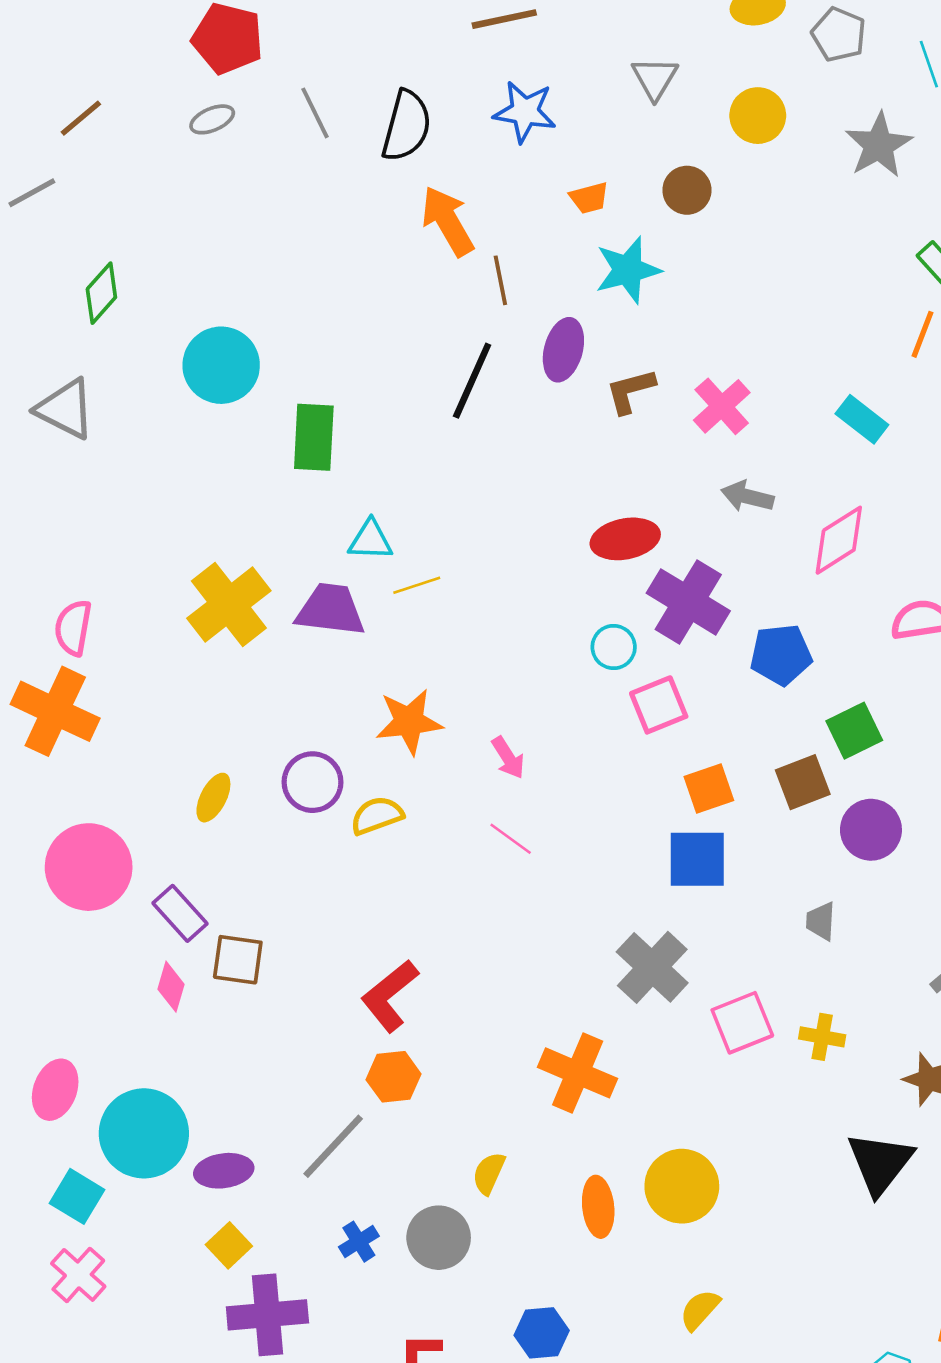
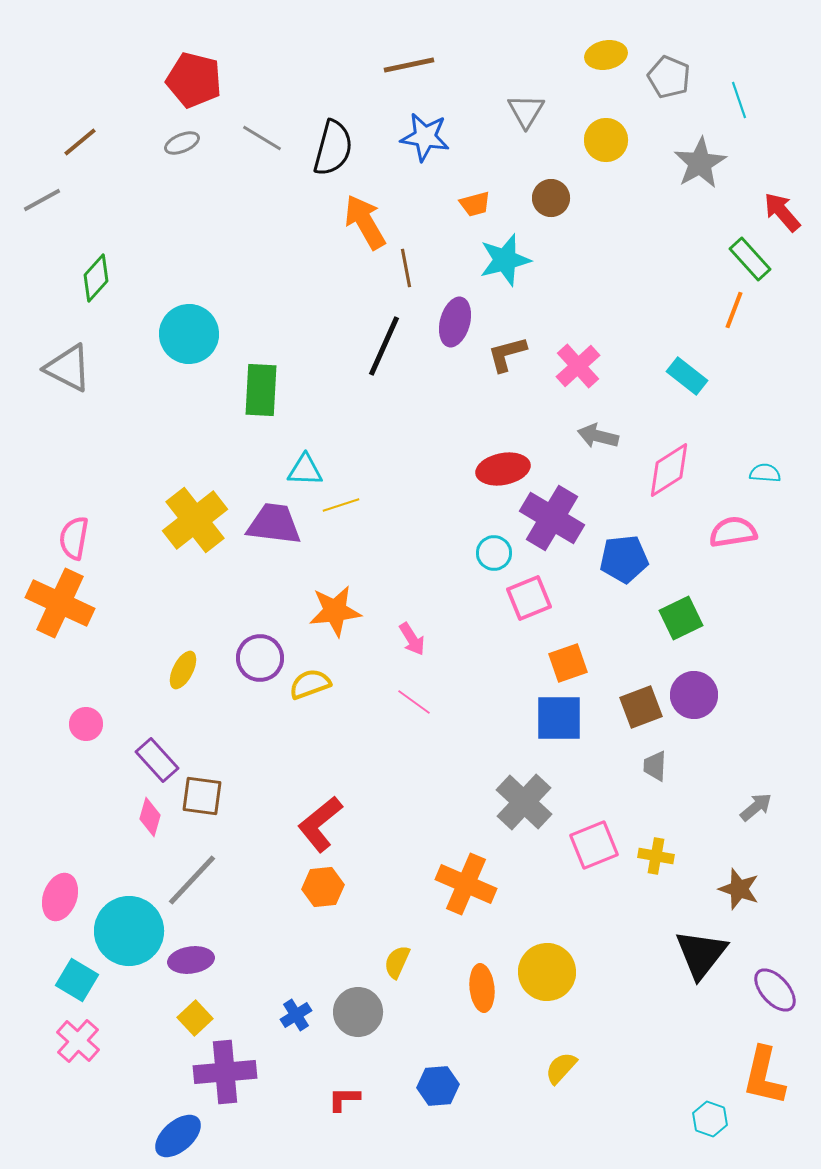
gray line: (315, 113) -> (262, 138), turned -33
brown square: (803, 782) -> (641, 707), moved
pink circle: (89, 867) -> (86, 724), size x0.5
gray line: (333, 1146) -> (192, 880), moved

